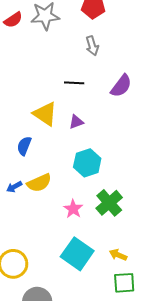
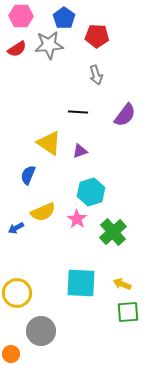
blue arrow: (14, 187) -> (16, 228), moved
pink star: (73, 209) -> (77, 219), moved
cyan square: (77, 254) -> (81, 283), turned -32

